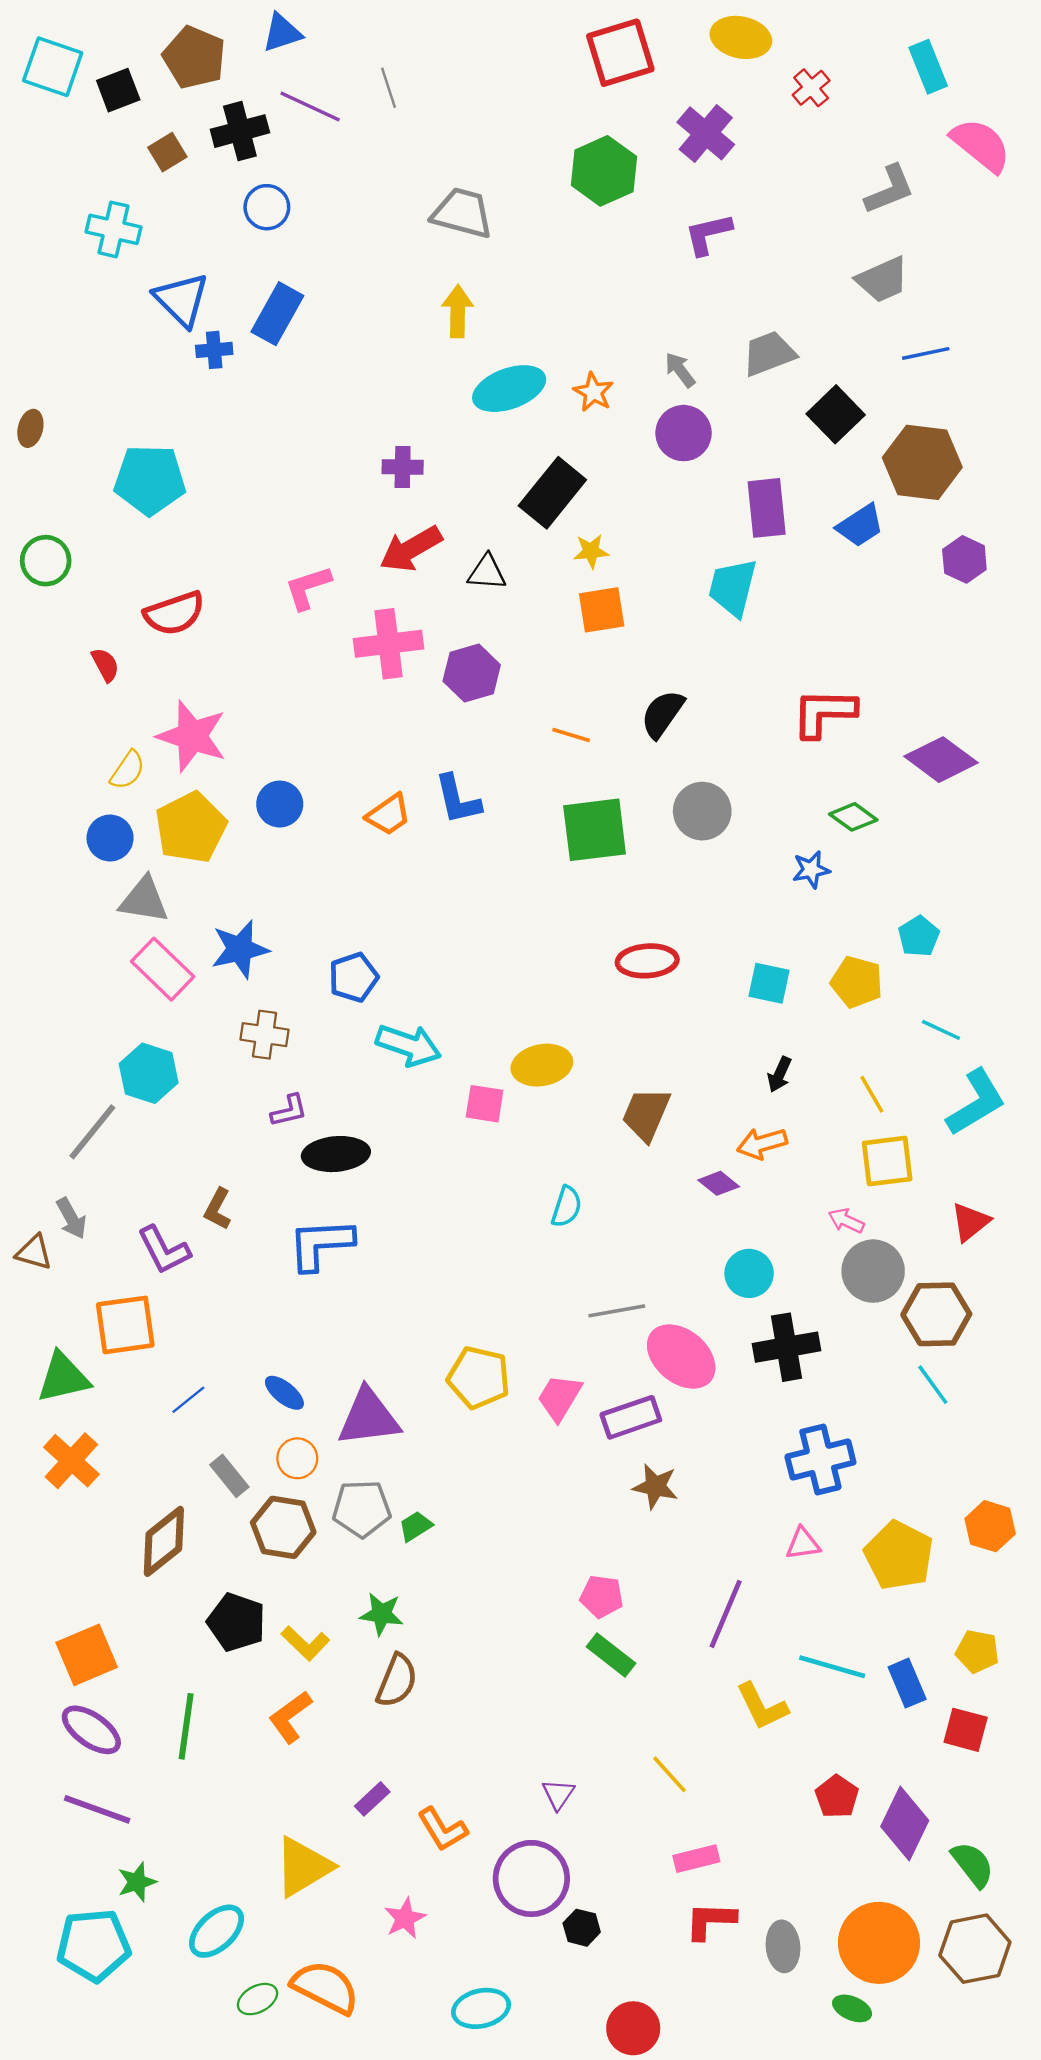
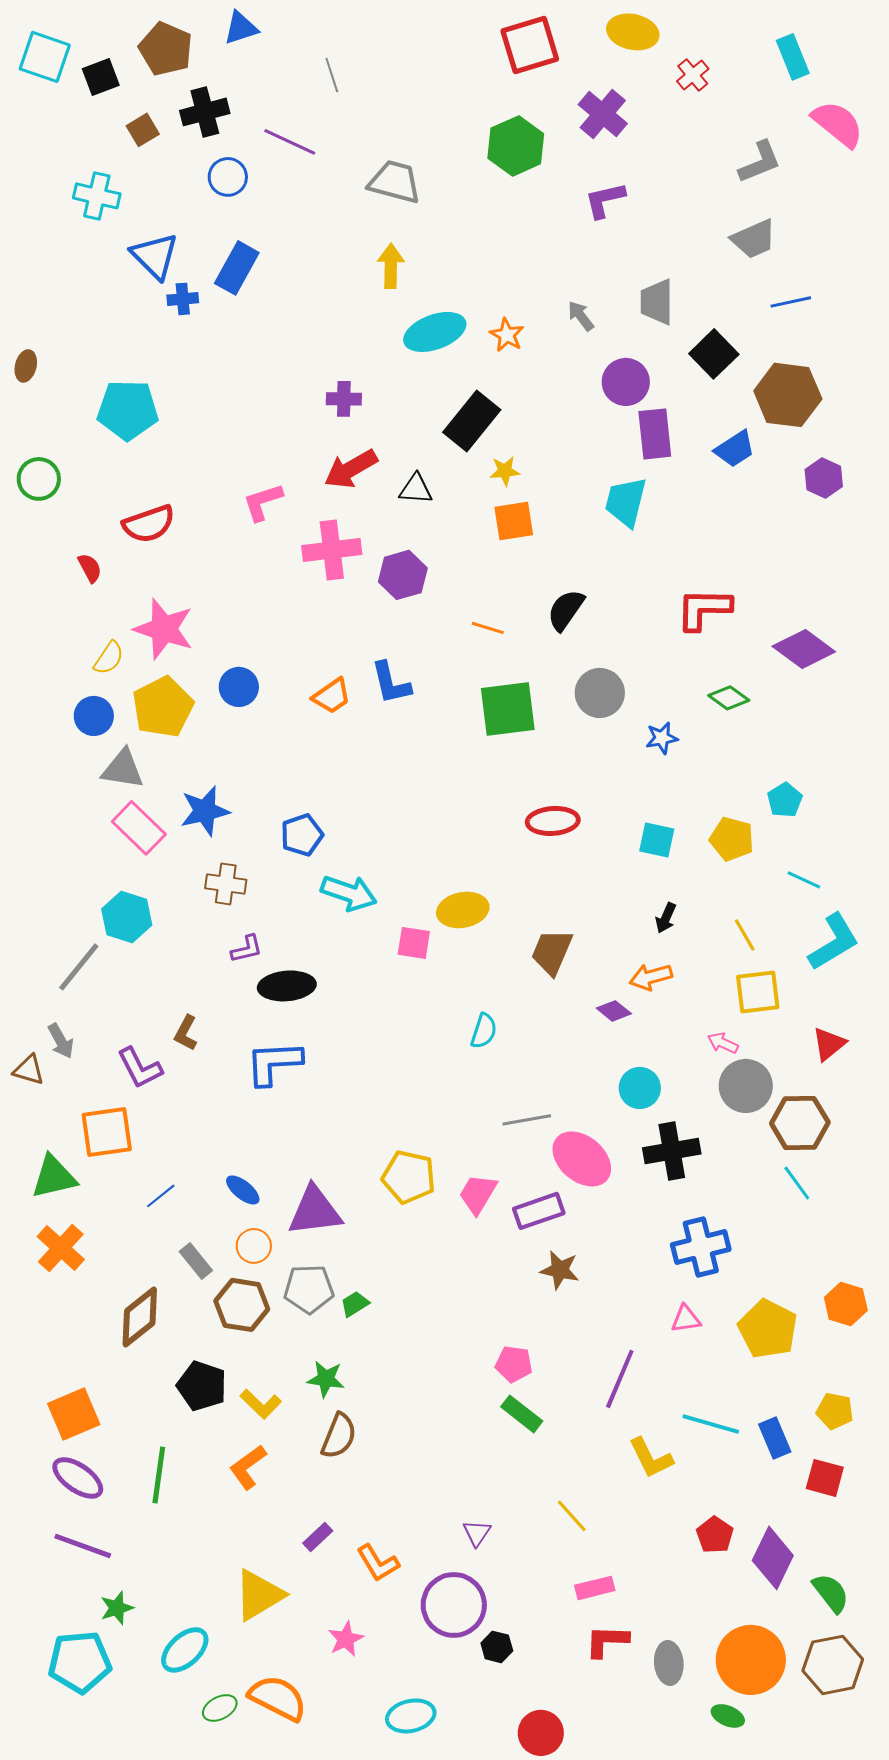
purple line: (310, 107) -> (290, 142), moved
gray trapezoid: (769, 353) -> (657, 302), turned -69
purple circle: (684, 433) -> (626, 382), moved
blue star: (811, 870) -> (662, 738), moved

